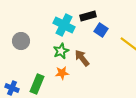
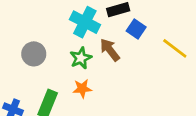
gray circle: (21, 41) -> (34, 54), moved
brown arrow: (82, 58) -> (110, 50), moved

